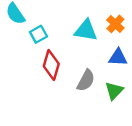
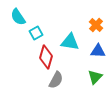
cyan triangle: (86, 30) -> (70, 42), moved
gray semicircle: (86, 80) -> (56, 80), moved

